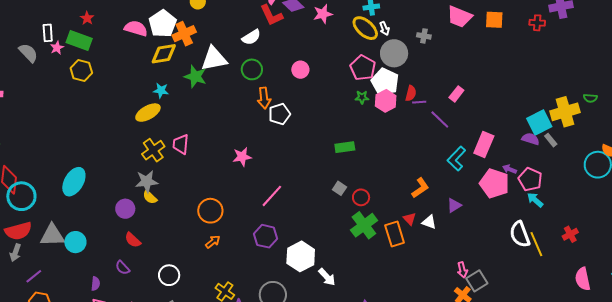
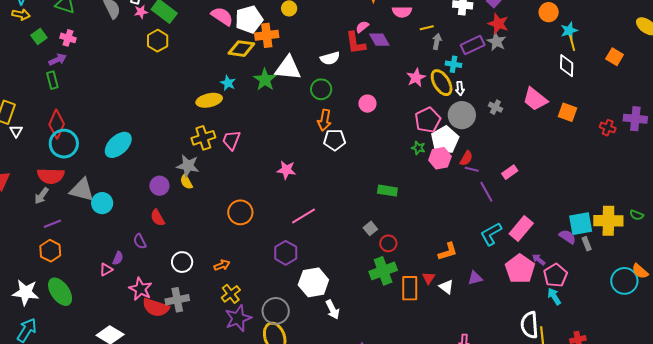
pink star: (323, 14) -> (416, 78), moved, turned -30
orange arrow: (213, 242) -> (222, 265), moved
purple semicircle: (96, 284) -> (118, 258), moved

